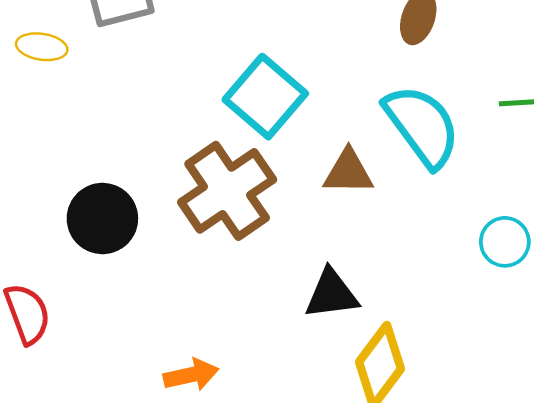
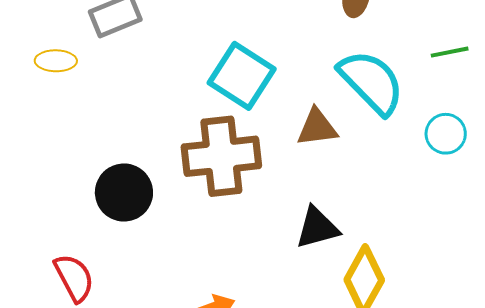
brown cross: (227, 191) -> (221, 156), turned 36
cyan circle: (505, 242) -> (446, 134), moved

